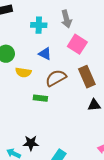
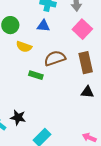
blue triangle: (45, 54) -> (43, 26), moved, turned -32

